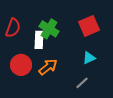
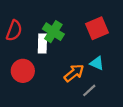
cyan triangle: (89, 58) -> (97, 63), turned 48
orange arrow: (48, 67) -> (74, 73), moved

